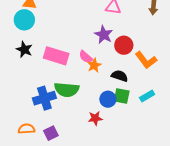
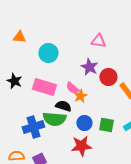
cyan circle: (24, 20) -> (48, 53), moved
black semicircle: (120, 76) -> (63, 106), moved
blue circle: (108, 99) -> (84, 123), moved
red star: (95, 118) -> (81, 146), size x1.5

